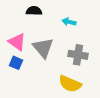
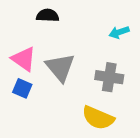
cyan arrow: (69, 22) -> (119, 32), moved, turned -32

